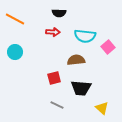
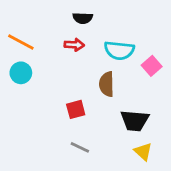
orange line: (15, 19) -> (21, 42), moved
brown semicircle: (76, 60) -> (107, 84), turned -84
black trapezoid: (81, 88) -> (135, 121), moved

